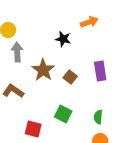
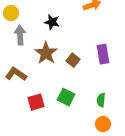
black star: (63, 39) -> (52, 22), moved
red square: (33, 129) -> (36, 102), moved, turned -30

